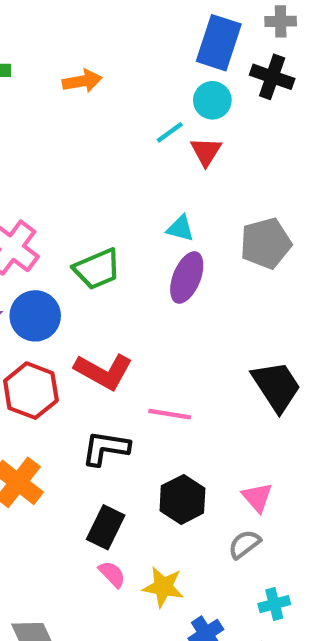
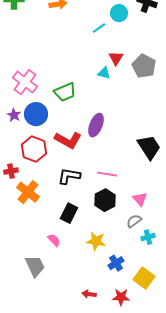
red triangle: (206, 152) -> (116, 58), moved
gray pentagon: (266, 243) -> (144, 66), moved, turned -30
purple ellipse: (187, 277) -> (96, 125), moved
pink line: (170, 414) -> (107, 174), moved
pink semicircle: (112, 574) -> (54, 240), moved
cyan cross: (274, 604) -> (148, 237), moved

